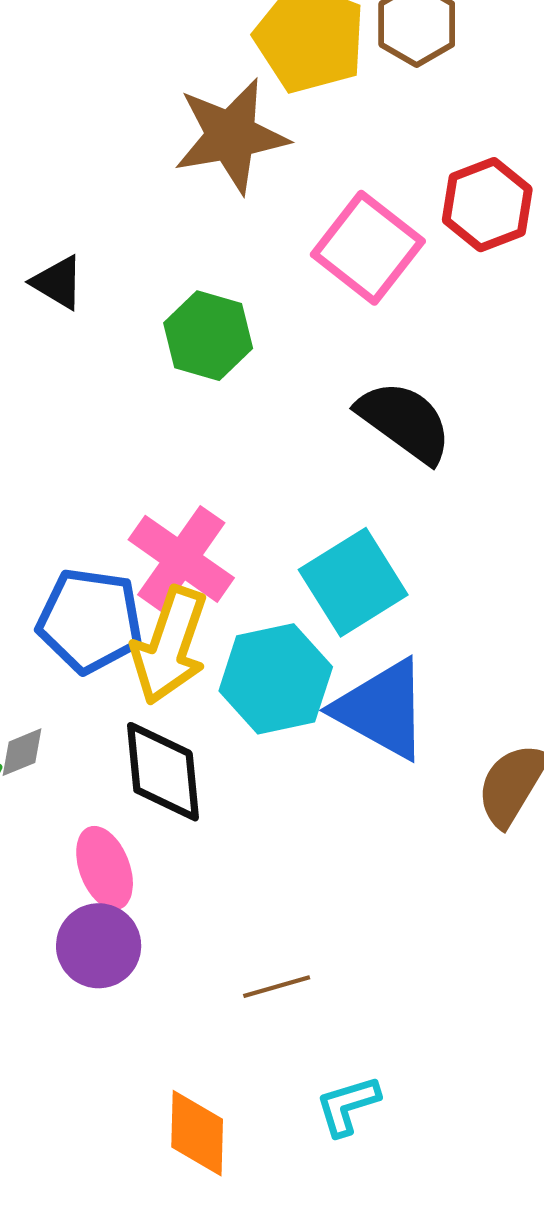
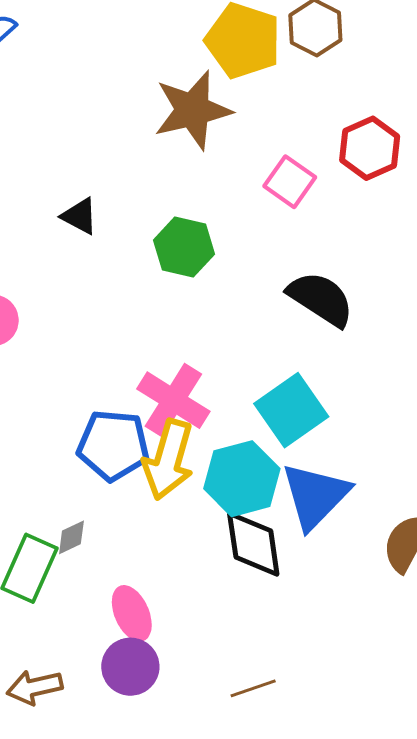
pink square: (368, 248) -> (290, 182), size x0.7
blue triangle: (382, 709) -> (315, 496), turned 48
black diamond: (163, 772) -> (253, 544), moved

